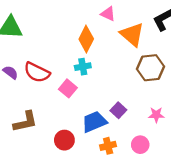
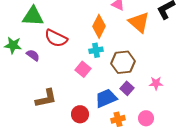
brown hexagon: (151, 68) -> (123, 62), moved
red semicircle: (37, 72) -> (56, 38), moved
pink star: (156, 115) -> (156, 83), moved

